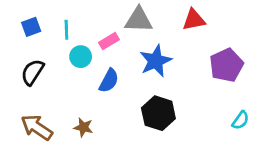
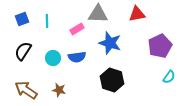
cyan circle: (81, 57) -> (53, 58), moved
blue star: (156, 61) -> (110, 43), turned -30
blue semicircle: (109, 81) -> (77, 57), turned 54
cyan semicircle: (241, 120) -> (169, 77), moved

